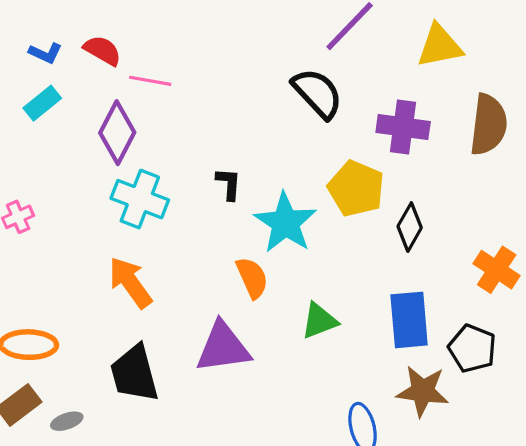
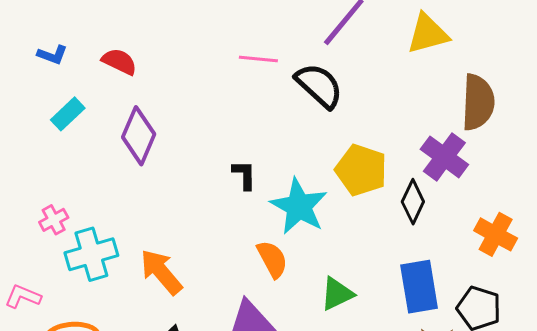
blue L-shape: (45, 53) -> (52, 55), moved
pink line: (150, 81) -> (258, 59), moved
purple cross: (403, 127) -> (444, 157), moved, turned 33
cyan cross: (140, 199) -> (91, 254), moved, turned -33

